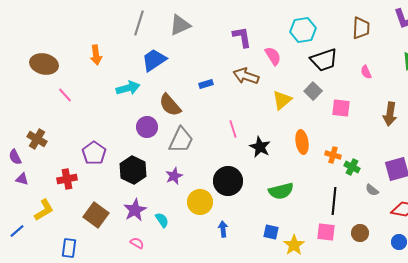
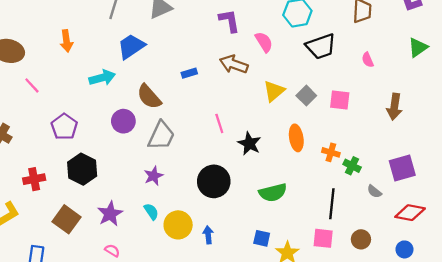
gray square: (313, 91) -> (306, 96), moved
purple pentagon: (94, 153) -> (64, 127), moved
black hexagon: (133, 170) -> (82, 169), moved
yellow circle: (200, 202) -> (178, 225), moved
cyan semicircle: (162, 220) -> (151, 212), moved

